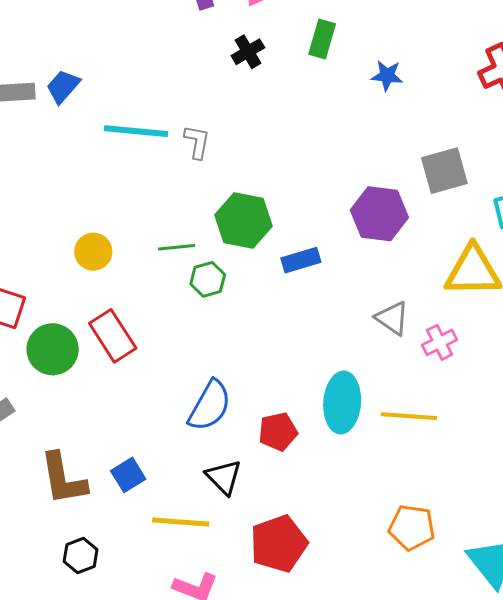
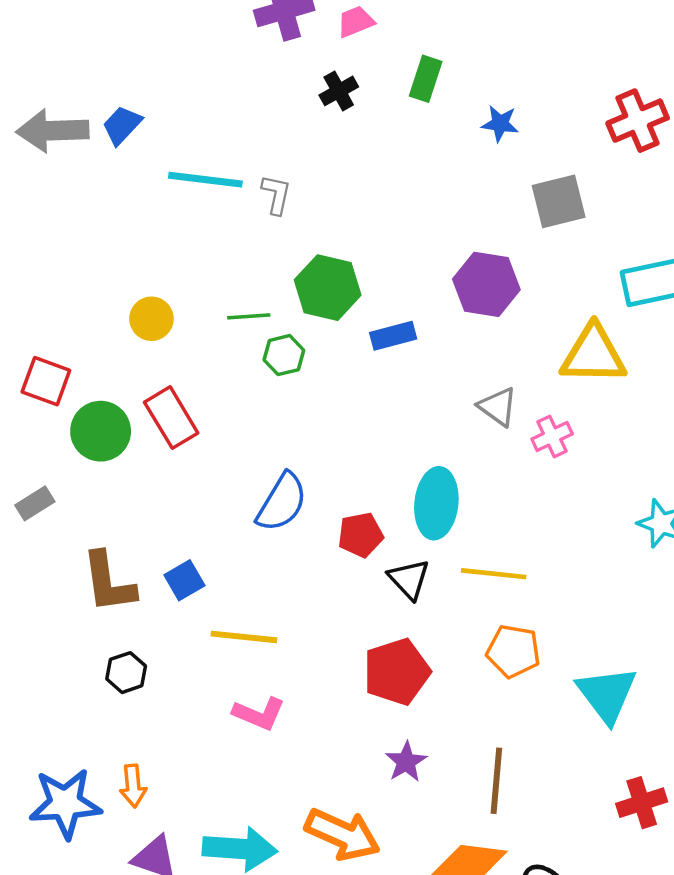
gray square: (444, 171) -> (559, 201), moved
yellow line: (409, 416) -> (494, 574), moved
black triangle: (224, 477) -> (409, 579), moved
red pentagon: (279, 544) -> (397, 672), moved

